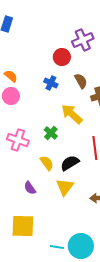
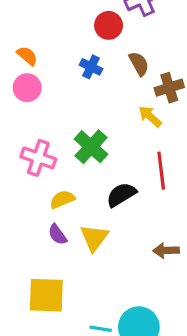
yellow arrow: (72, 114) -> (150, 116), moved, size x0.7
green cross: (51, 133) -> (91, 147), size x1.5
yellow semicircle: (47, 163) -> (62, 199), moved, turned -77
yellow triangle: (65, 187) -> (94, 238), moved

